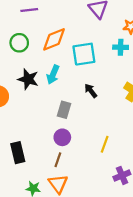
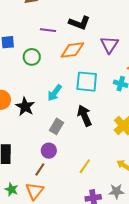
orange diamond: (54, 39) -> (72, 50), moved
black star: (28, 79) -> (25, 107), moved
black arrow: (91, 91) -> (84, 116), size x1.5

